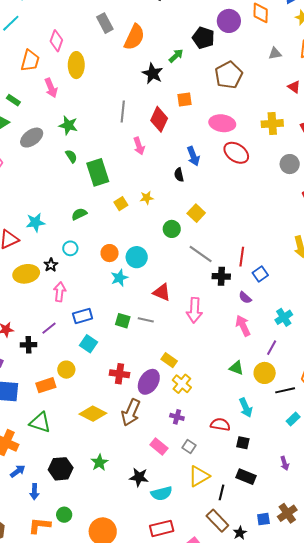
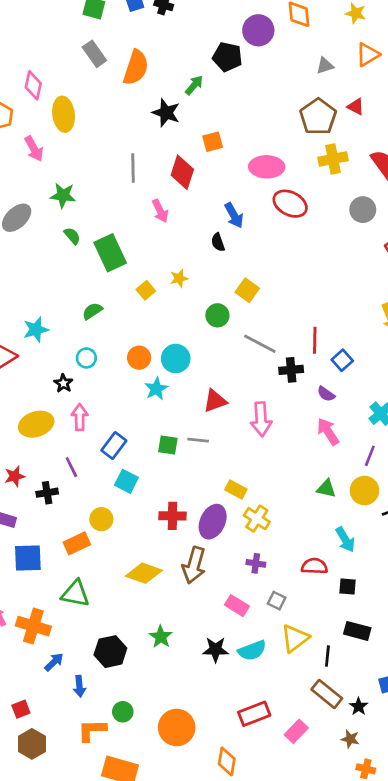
brown pentagon: (229, 75) -> (318, 117), moved
yellow ellipse: (26, 274) -> (36, 424), moved
red triangle: (162, 292) -> (215, 401), turned -36
blue rectangle: (83, 316) -> (114, 445), turned -30
purple line: (49, 328) -> (71, 467), turned -70
cyan semicircle: (162, 493) -> (252, 650), moved

